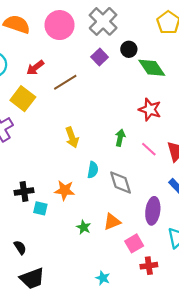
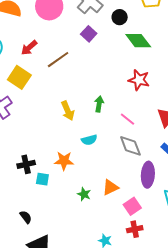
black circle: (129, 49) -> (120, 17), moved
green arrow: (120, 138) -> (99, 104), moved
pink line: (149, 149) -> (128, 119), moved
cyan semicircle: (93, 170) -> (89, 140), turned 70
gray diamond: (121, 183) -> (130, 146), moved
red cross: (149, 266) -> (135, 229), moved

